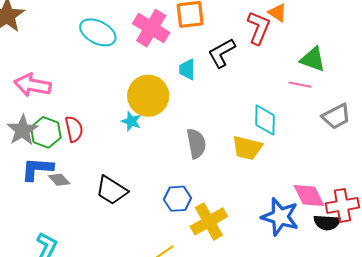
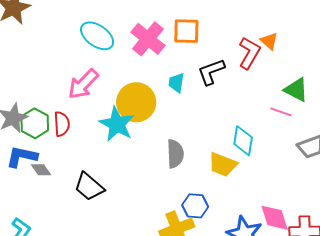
pink arrow: (33, 85) -> (83, 84), moved, turned -64
cyan star: (131, 121) -> (117, 124), size x1.8
blue hexagon: (178, 199) -> (195, 206), moved

